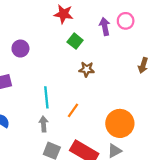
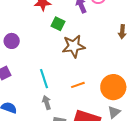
brown star: (87, 69) -> (74, 46), size x1.6
orange line: (73, 110) -> (78, 85), moved, turned 48

